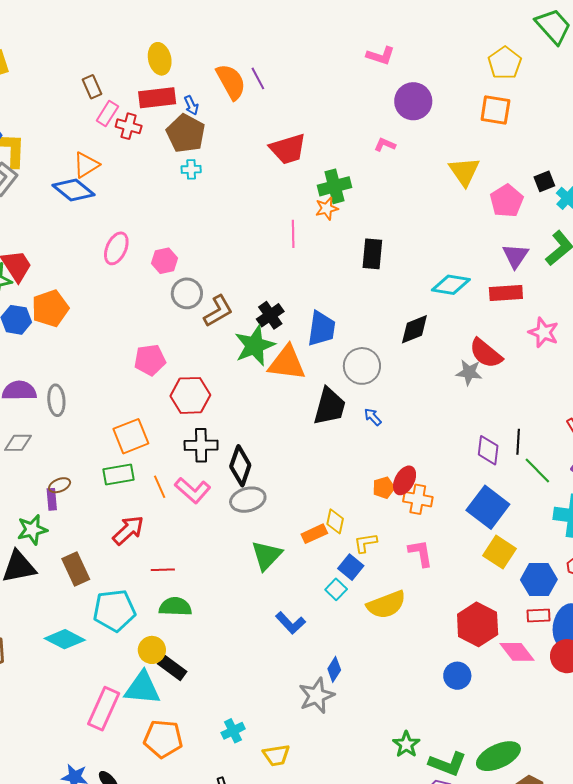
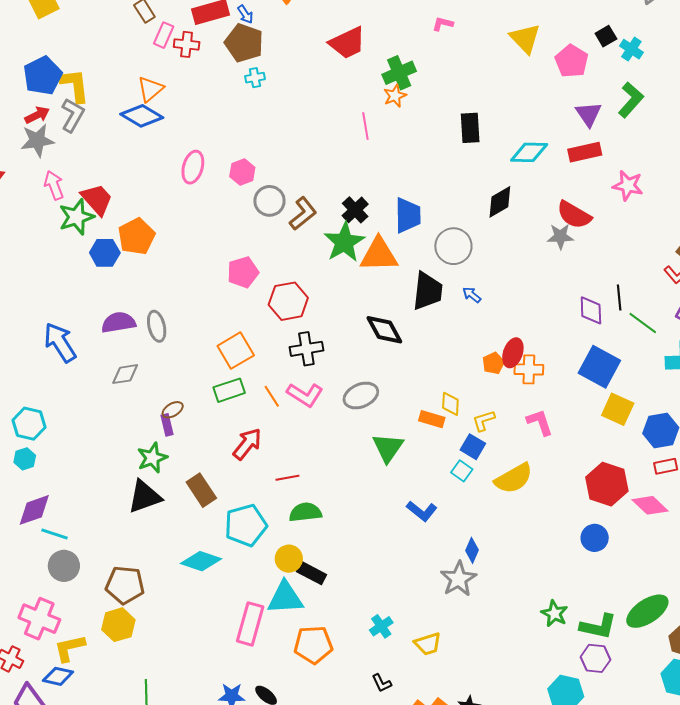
black rectangle: (372, 254) -> (470, 128), moved
black diamond: (240, 466) -> (384, 330), moved, turned -39
orange rectangle: (314, 534) -> (432, 419), turned 50

